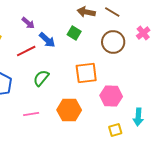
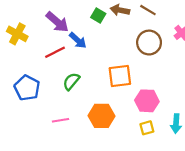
purple arrow: (28, 23) -> (57, 22), size x1.6
green square: (74, 33) -> (98, 16), moved
yellow square: (115, 130) -> (147, 128), moved

